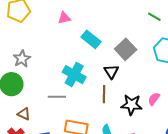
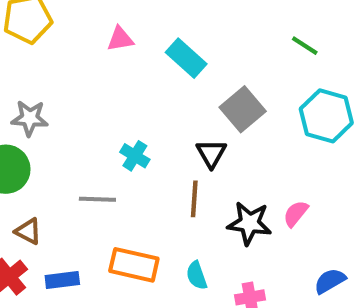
cyan rectangle: (91, 39) -> (186, 58), moved
gray star: (22, 59) -> (30, 118), turned 30
cyan cross: (74, 75) -> (135, 156), size x0.6

